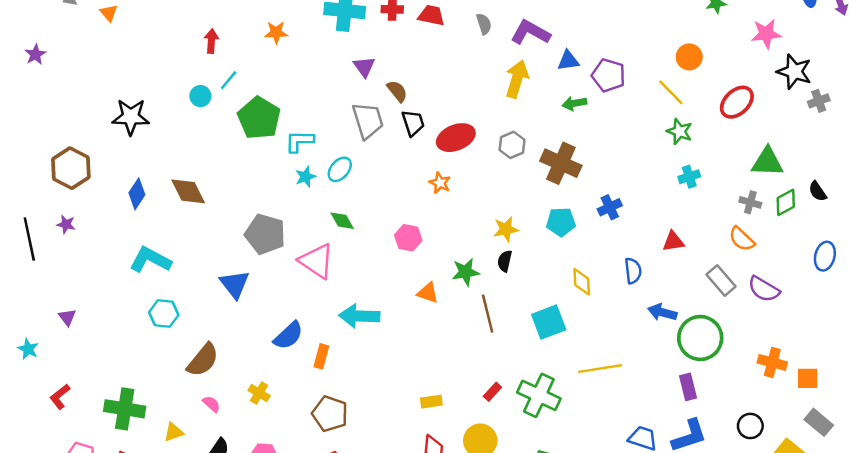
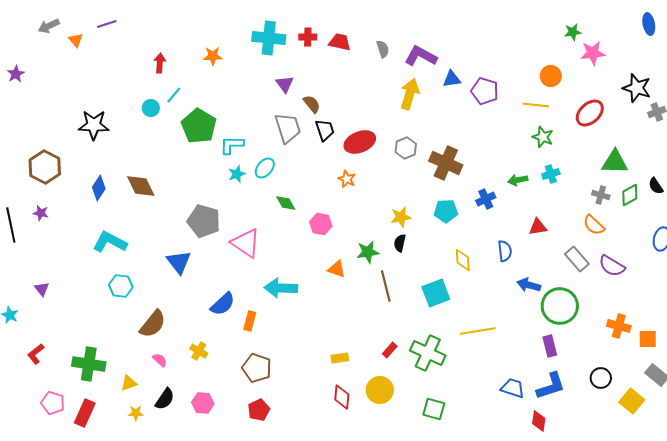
pink star: (766, 34) -> (593, 53), moved
yellow line: (671, 92) -> (536, 105), turned -40
green arrow: (574, 103) -> (518, 180), moved
green diamond: (342, 221) -> (286, 203), moved

